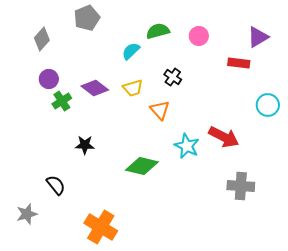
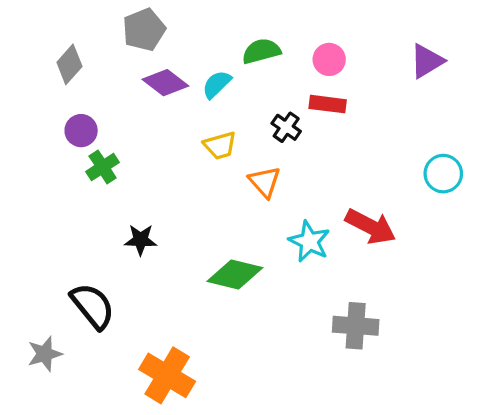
red rectangle: (239, 63) -> (328, 104), moved
purple diamond: (95, 88) -> (165, 83), moved
black semicircle: (56, 185) -> (93, 306), size x1.4
gray cross: (241, 186) -> (356, 326), moved

